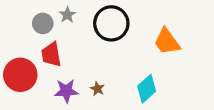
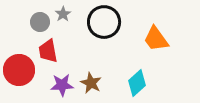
brown star: (97, 89) -> (91, 83), size x1.5

